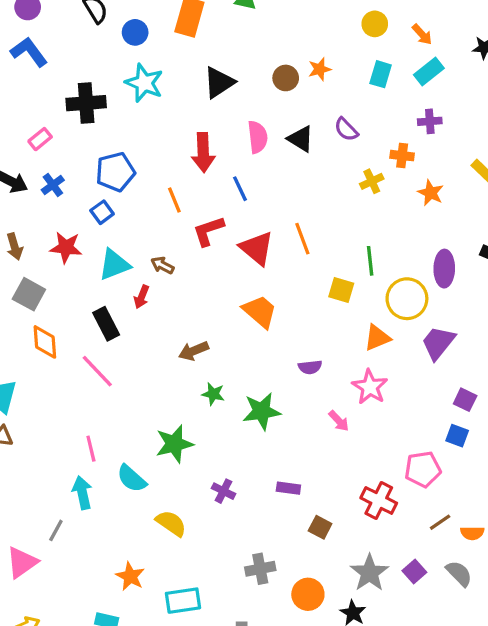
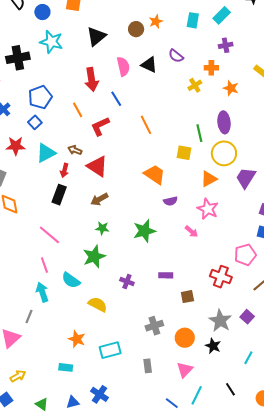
orange line: (302, 239) -> (146, 125), moved
red triangle: (257, 248) -> (97, 166), moved
purple ellipse: (444, 269) -> (224, 122), moved
orange trapezoid: (260, 311) -> (155, 175), moved
black rectangle: (106, 324) -> (59, 195), moved, turned 54
pink line: (97, 371) -> (49, 235), moved
green star: (213, 394) -> (102, 228), moved
brown square: (320, 527) -> (187, 297), turned -32

